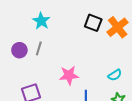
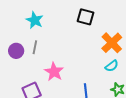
orange cross: (118, 27) -> (112, 43), moved
pink star: (69, 75) -> (54, 72), moved, turned -30

